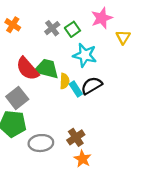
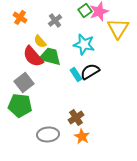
green square: (72, 29) -> (85, 10), moved
yellow triangle: (123, 37) -> (118, 28), size x1.6
yellow semicircle: (65, 81) -> (40, 41), moved, turned 136
gray ellipse: (41, 143) -> (48, 134), moved

